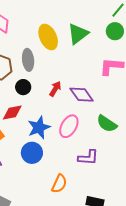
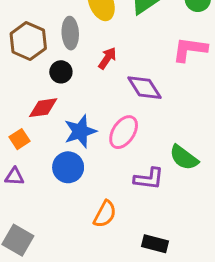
red arrow: (55, 89) -> (107, 58), moved
green semicircle: (107, 124) -> (184, 158), moved

